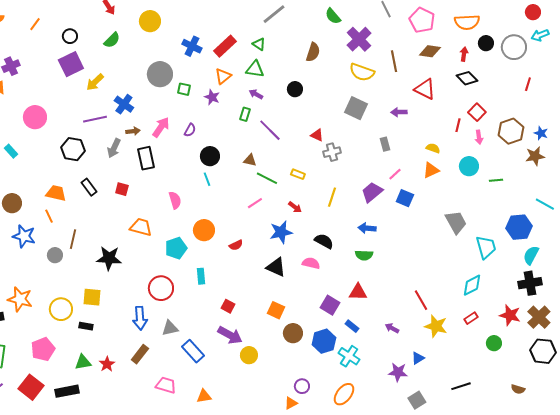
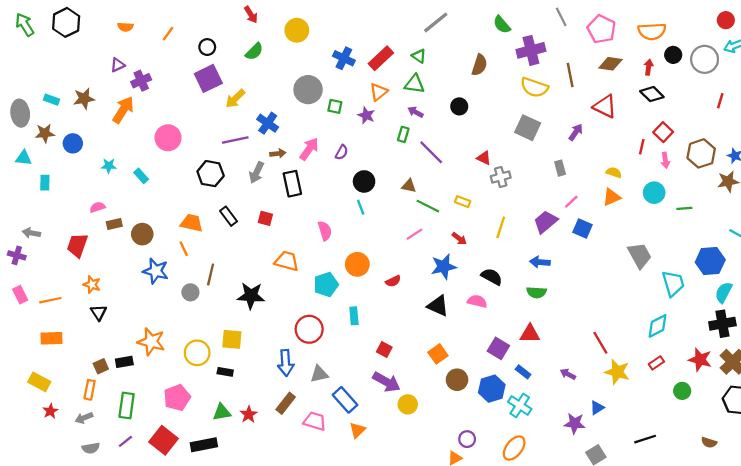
purple cross: (359, 39) -> (531, 50), turned 30
purple arrow: (399, 112) -> (576, 132), turned 126
orange square: (276, 310) -> (438, 354), turned 30
pink trapezoid: (166, 385) -> (315, 421), moved
orange triangle: (204, 396) -> (357, 430), moved, turned -35

